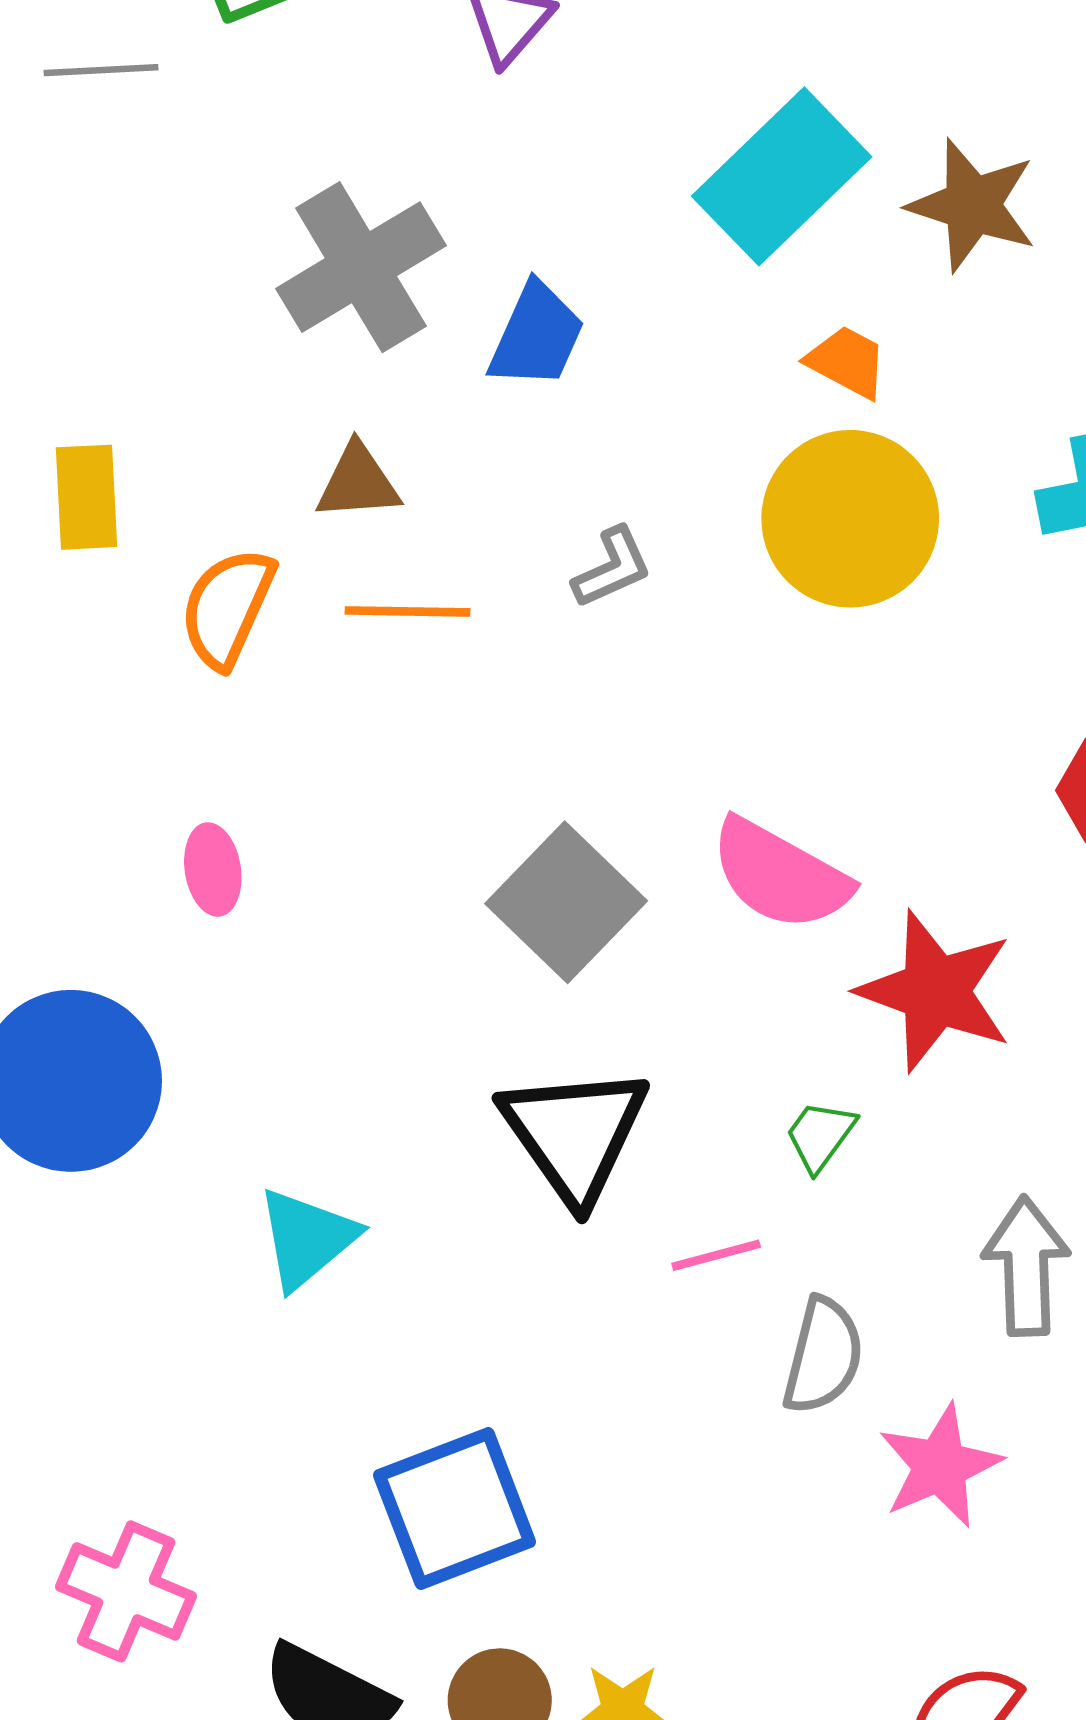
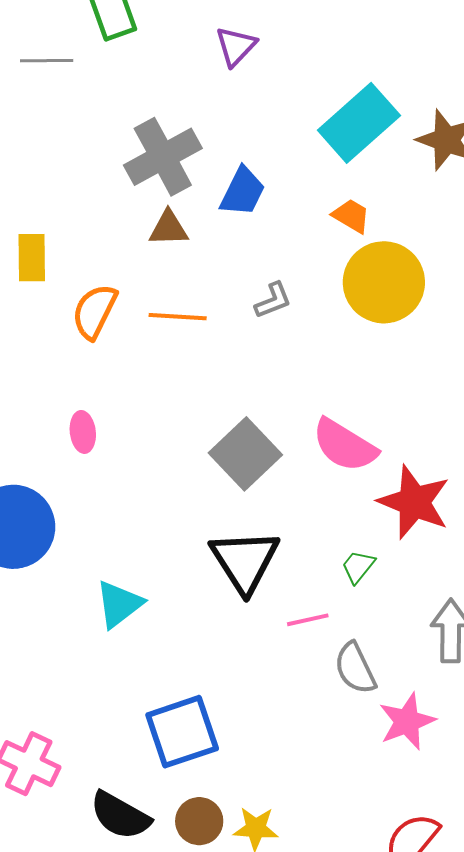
orange trapezoid: (847, 362) -> (351, 216), moved
brown triangle: (358, 482) -> (168, 228), moved
gray semicircle: (823, 1356) -> (355, 668), turned 138

